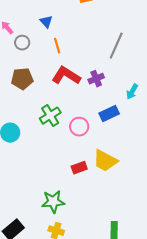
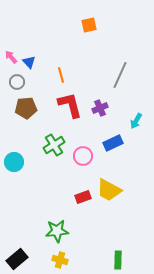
blue triangle: (46, 22) -> (29, 62), moved
gray circle: (22, 43) -> (17, 82), moved
red L-shape: (66, 76) -> (70, 105), turned 44

